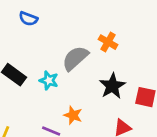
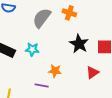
gray semicircle: (75, 58) -> (42, 18), moved

